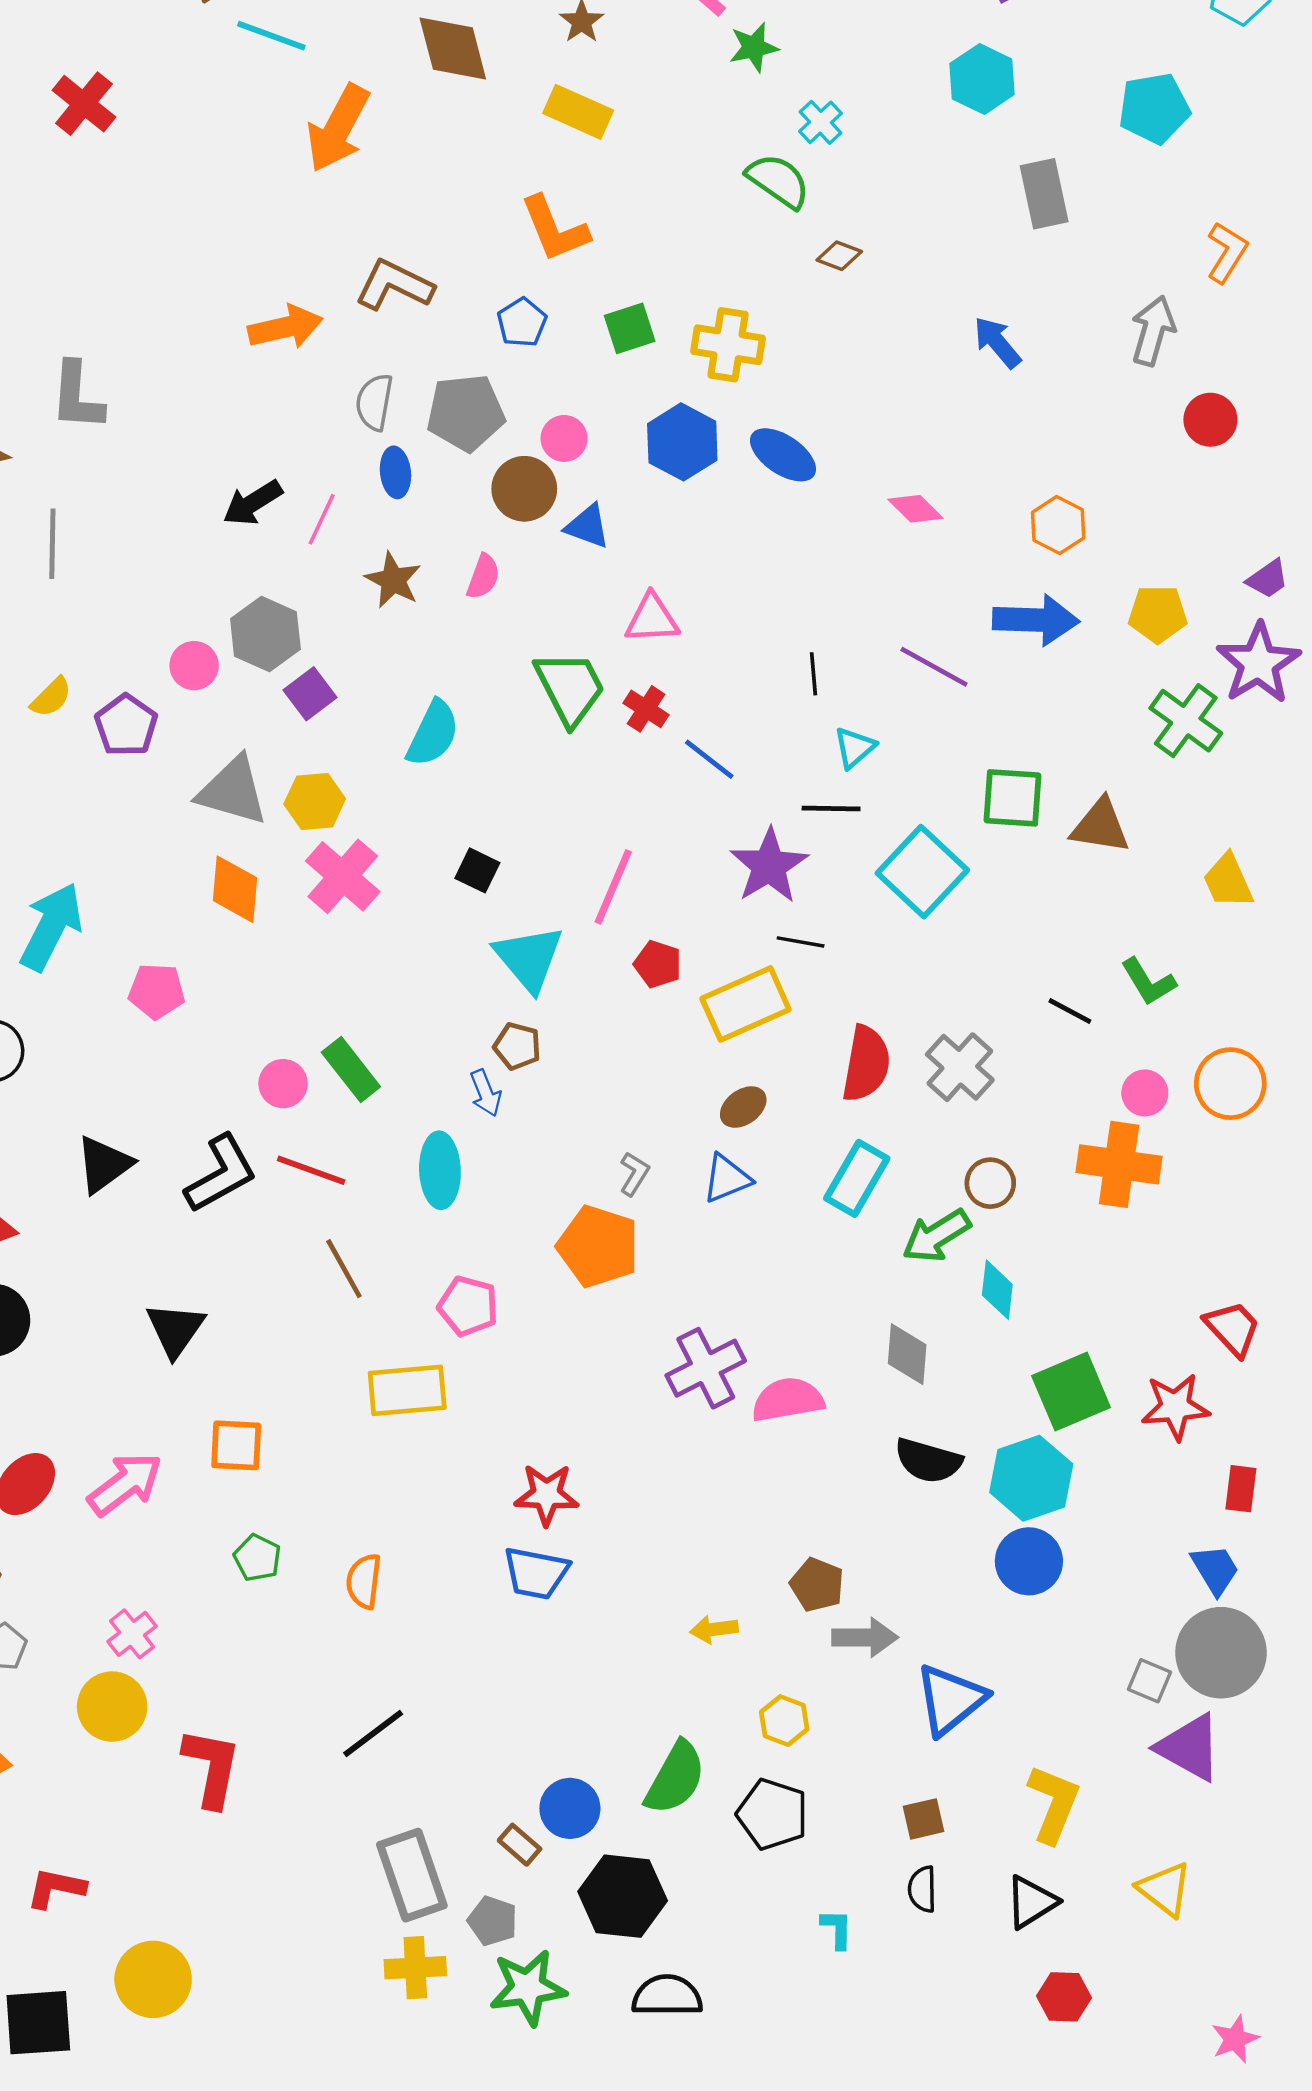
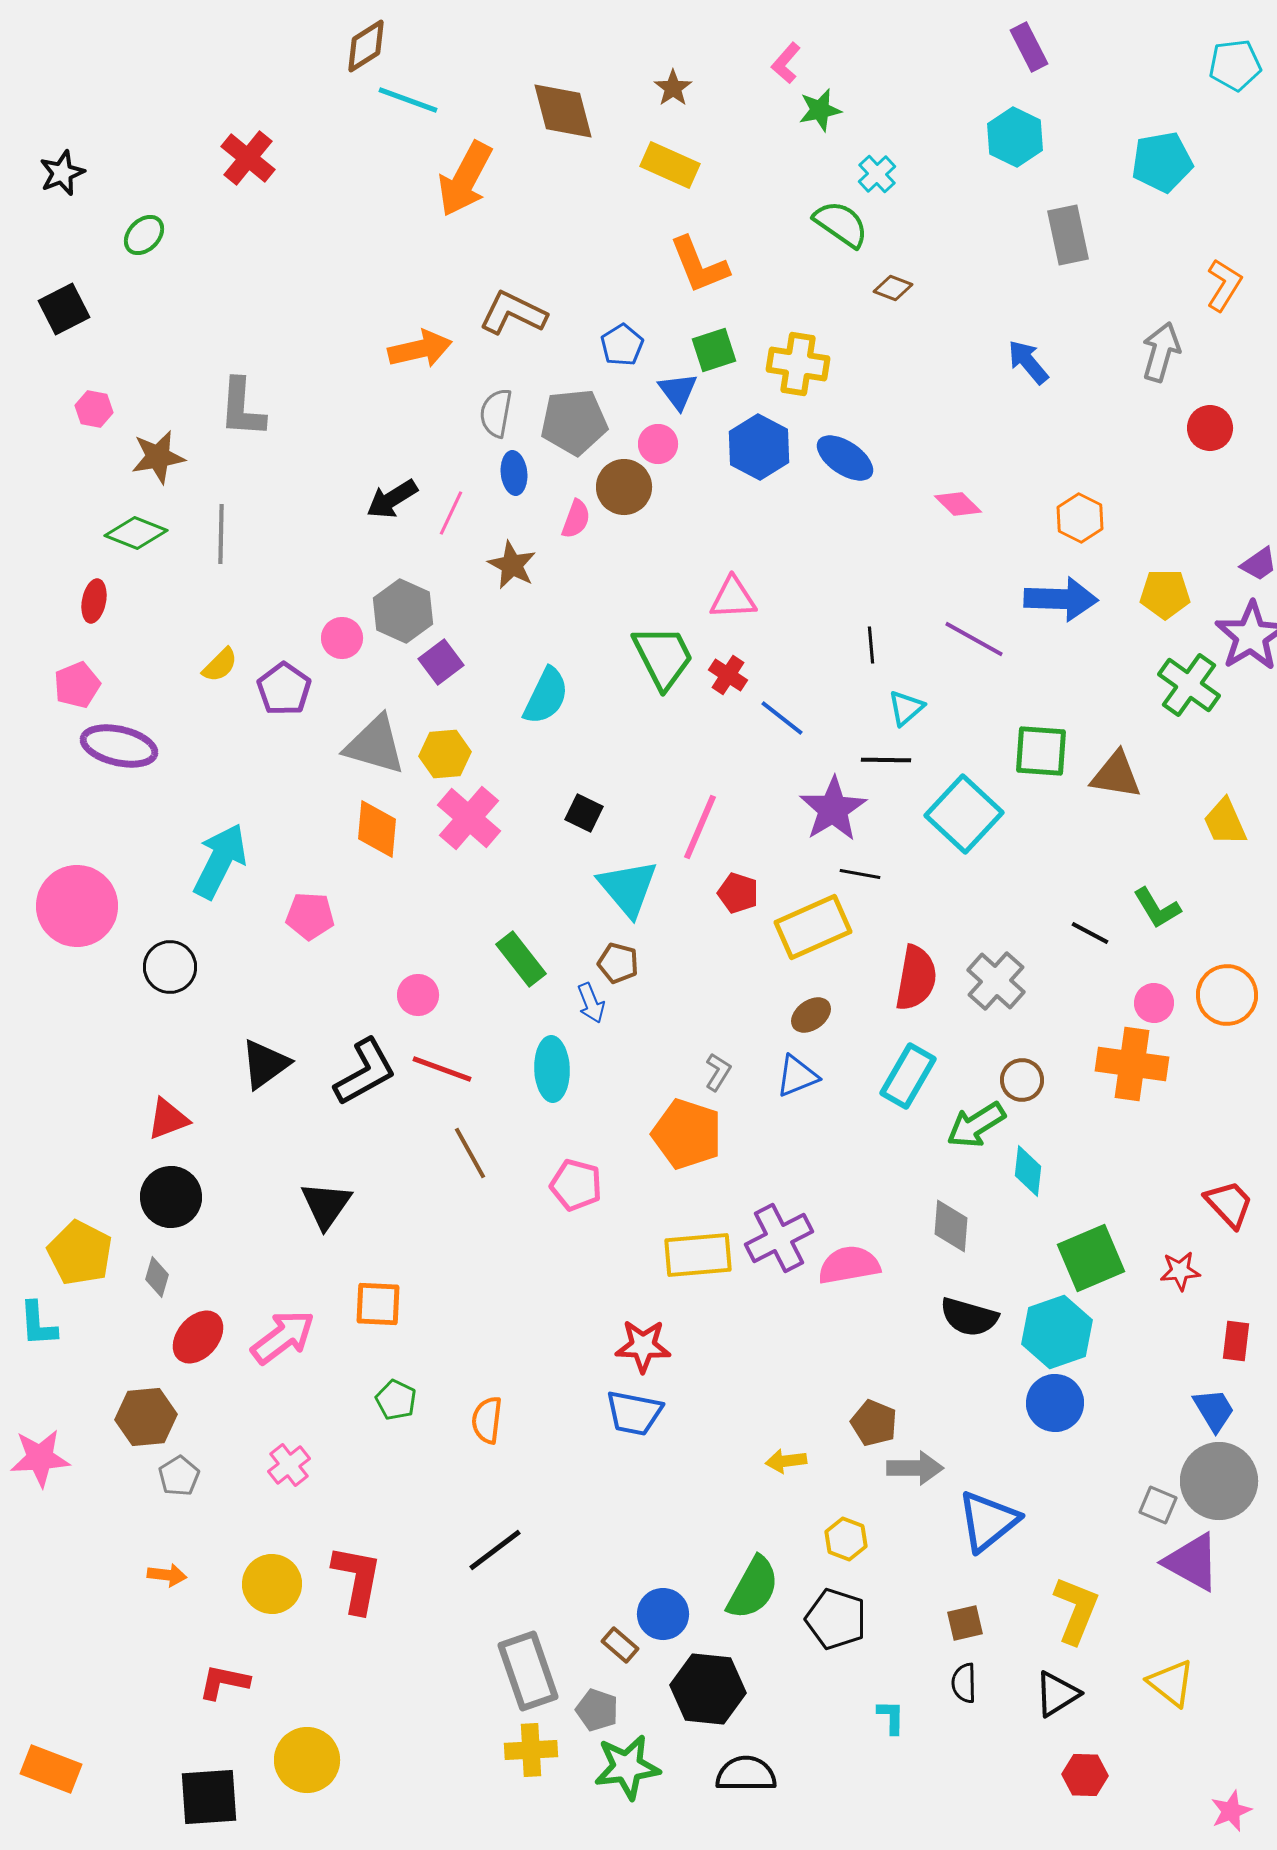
orange L-shape: (555, 229) -> (699, 265), moved
blue triangle: (587, 526) -> (678, 391), moved, turned 33
pink semicircle: (483, 577) -> (576, 519), moved
green rectangle: (351, 1070) -> (521, 959), moved
yellow rectangle: (407, 1390) -> (698, 1255), moved
red star: (1175, 1407) -> (1180, 1271), size x0.7
yellow circle: (112, 1707) -> (272, 1584), moved

